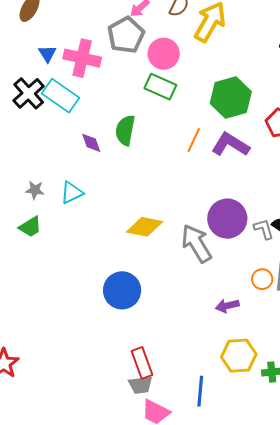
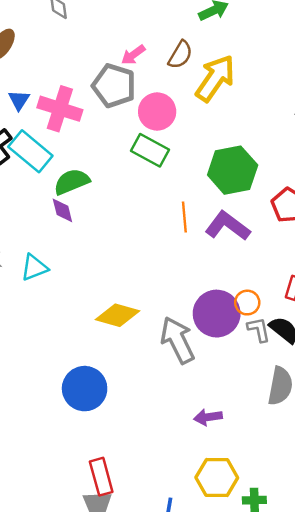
gray pentagon: (126, 35) -> (114, 86), turned -30
green semicircle: (125, 130) -> (72, 182), moved, turned 52
orange line: (194, 140) -> (184, 217), turned -35
orange circle: (262, 279) -> (247, 303), moved

